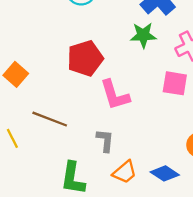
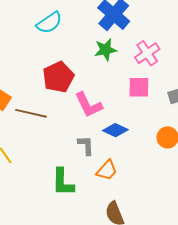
brown line: (50, 119) -> (31, 113), moved
blue diamond: (165, 173) -> (115, 130), moved

